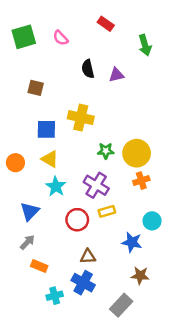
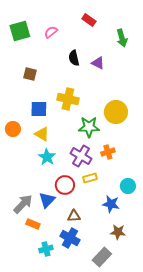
pink semicircle: (61, 38) -> (51, 32), turned 96
purple triangle: (116, 75) -> (98, 63), turned 40
green star: (106, 151) -> (89, 127), size x1.5
yellow circle: (137, 153) -> (116, 112), moved
orange circle: (15, 163) -> (13, 129), moved
orange cross: (141, 181) -> (108, 152), moved
blue triangle: (30, 211) -> (47, 200), moved
gray arrow: (27, 242) -> (23, 204), size x1.5

